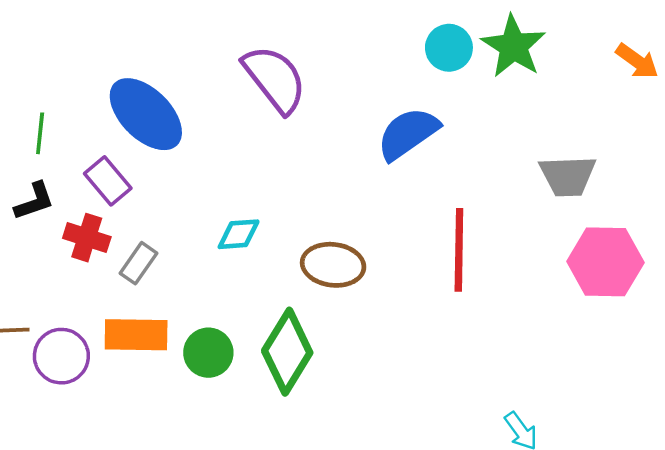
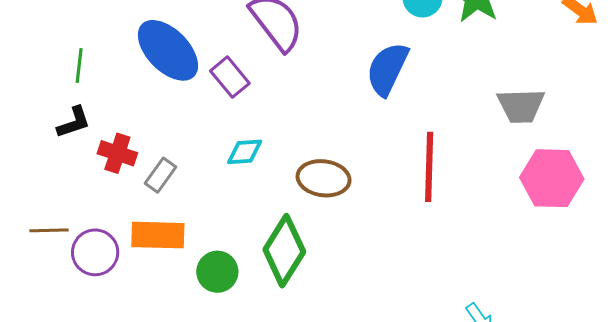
blue semicircle: (408, 134) -> (387, 69), turned -30
purple rectangle: (108, 181) -> (230, 77), moved
green circle: (208, 353) -> (217, 272), moved

